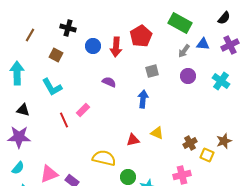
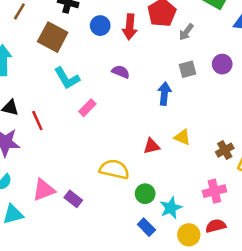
gray arrow: (184, 51) -> (186, 32), moved
brown square: (56, 55) -> (53, 37), size x1.6
gray square: (152, 71) -> (188, 69), moved
cyan L-shape: (52, 87) -> (67, 78), moved
red line: (64, 120) -> (37, 121), moved

